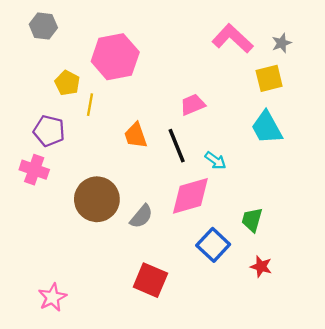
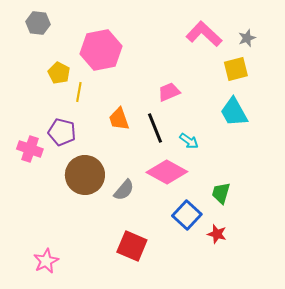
purple pentagon: (49, 131) -> (62, 132), moved
pink diamond: (190, 196) -> (167, 172), turned 45
red star: (261, 267) -> (217, 234), moved

